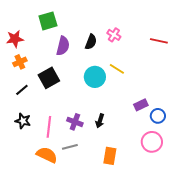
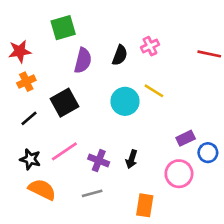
pink cross: (114, 35) -> (150, 46), turned 32
pink line: (49, 127) -> (64, 151), moved, turned 50
pink circle: (152, 142) -> (179, 174), moved
orange semicircle: (47, 155) -> (42, 189), moved

